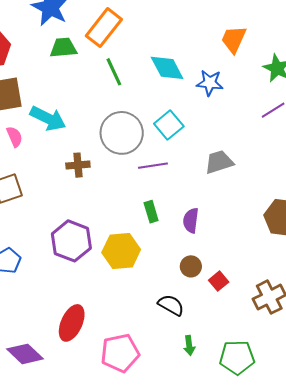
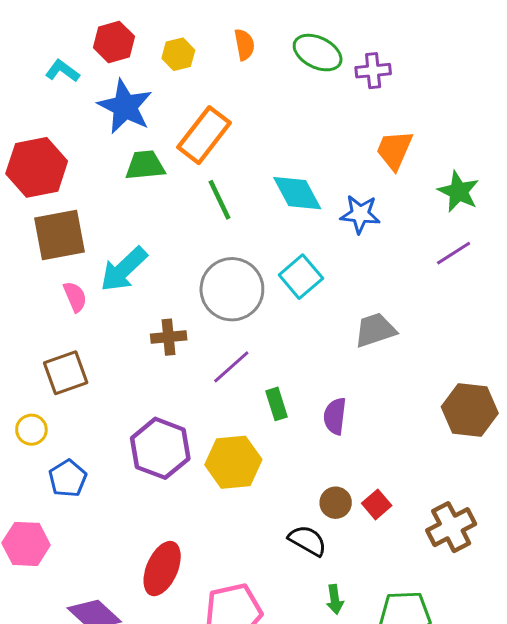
cyan arrow: (48, 118) -> (124, 269), turned 111
purple line: (153, 166) -> (231, 367), moved, turned -32
brown circle: (191, 266) -> (336, 503), moved

